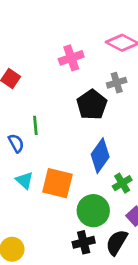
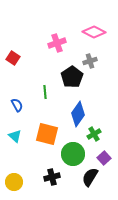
green line: (35, 125) -> (45, 92), moved
cyan triangle: (24, 180) -> (15, 136), moved
black cross: (84, 242) -> (52, 177), moved

